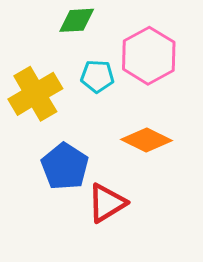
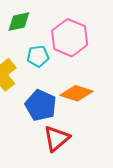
blue pentagon: (65, 166) -> (41, 105), moved

